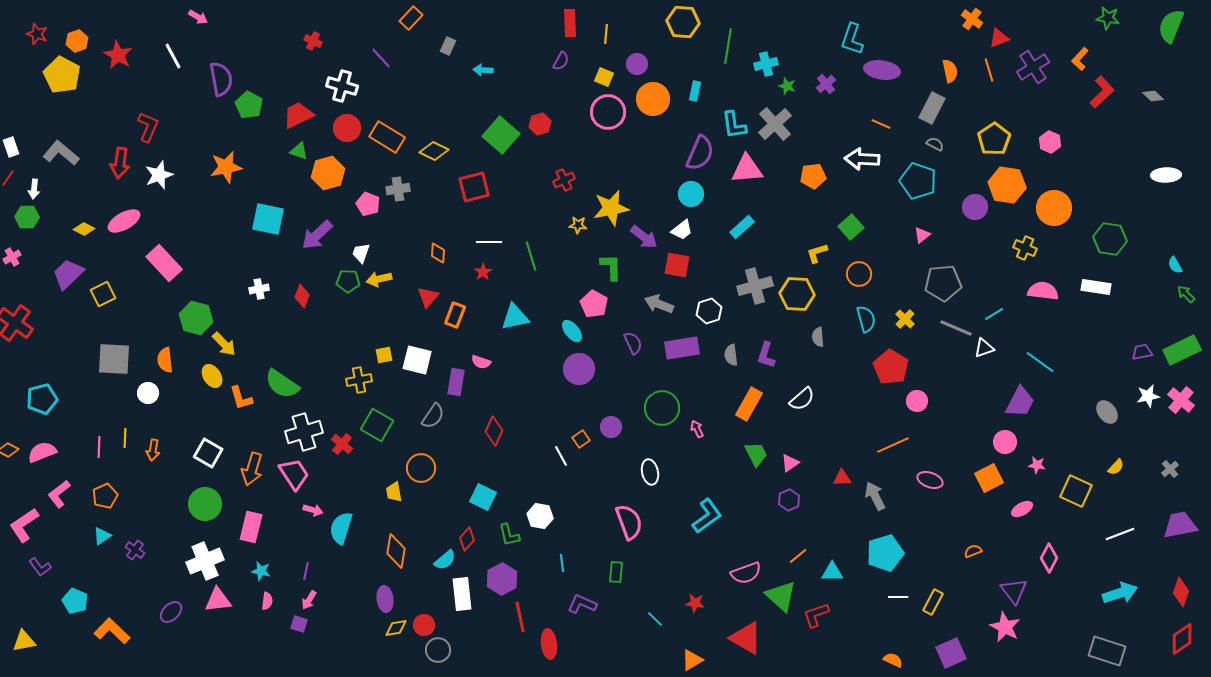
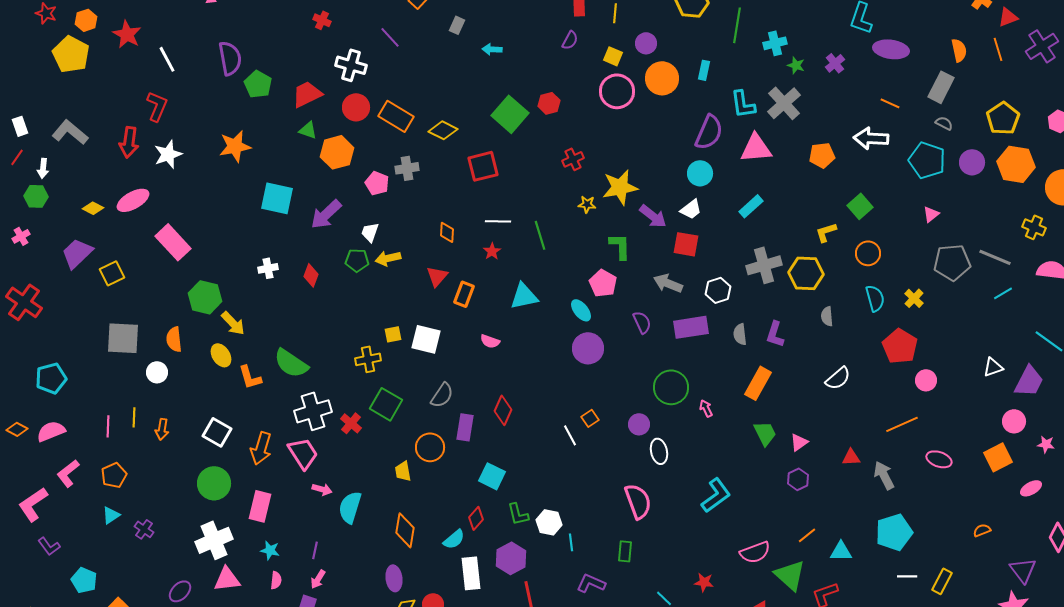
white line: (173, 56) -> (167, 59), moved
purple circle: (975, 207) -> (972, 162), moved
gray line: (956, 328) -> (995, 257), moved
white triangle: (984, 348) -> (993, 367), moved
purple rectangle: (456, 382) -> (465, 427), moved
white semicircle: (802, 399) -> (838, 378), moved
purple circle: (611, 427) -> (639, 424), moved
white hexagon: (540, 516) -> (549, 522), moved

